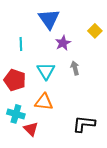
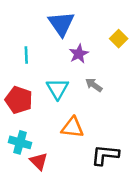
gray arrow: (75, 68) -> (94, 85), turned -40
orange triangle: (44, 102) -> (72, 127), moved

